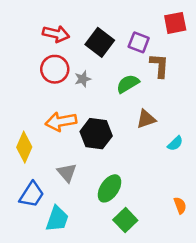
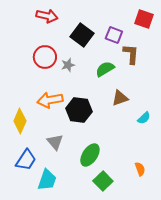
red square: (175, 23) -> (144, 19), turned 30
red arrow: (56, 34) -> (47, 16), moved
orange semicircle: (180, 205) -> (140, 169), moved

